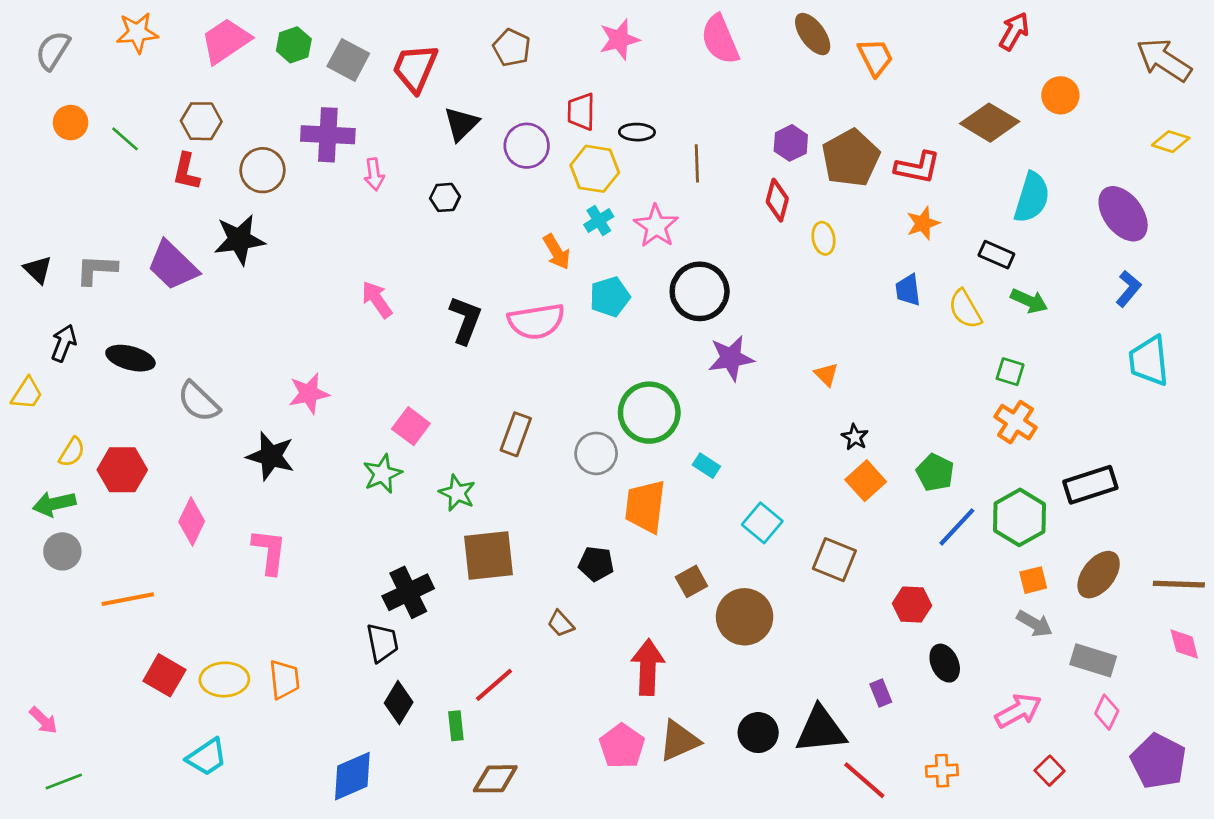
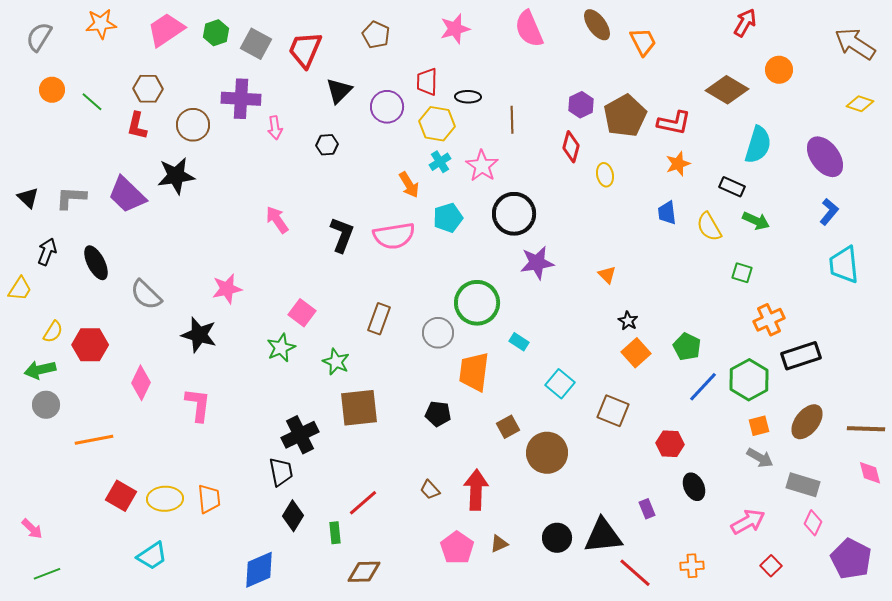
black ellipse: (130, 358) -> (96, 263), turned 48
orange cross: (1015, 422) -> (769, 320), moved, turned 32
brown trapezoid: (561, 624) -> (430, 490), moved
brown triangle: (679, 741) -> (499, 544), size x0.6

